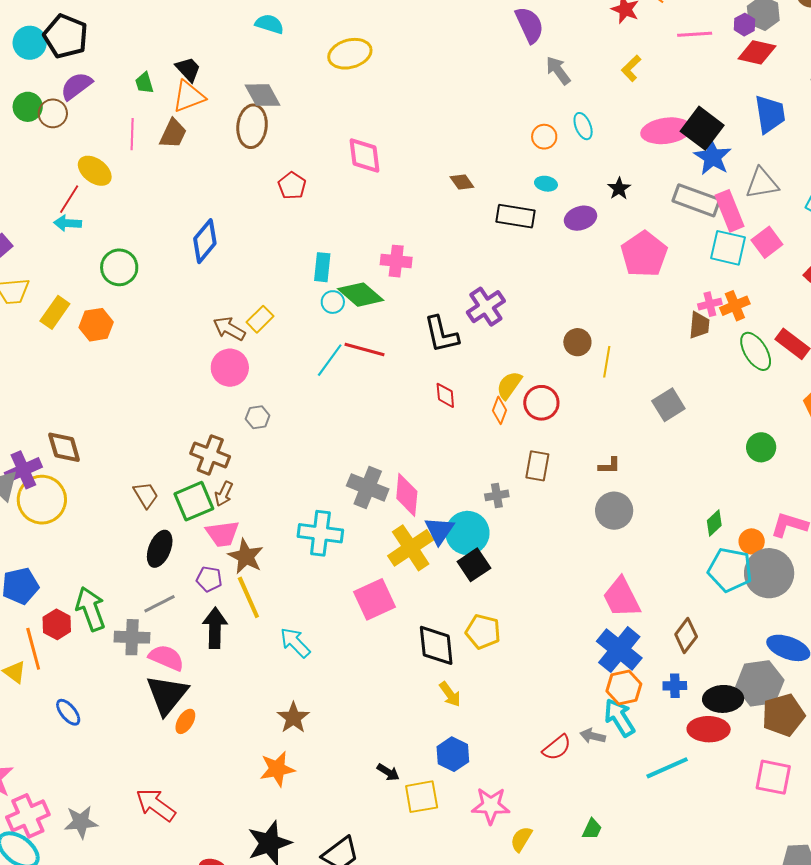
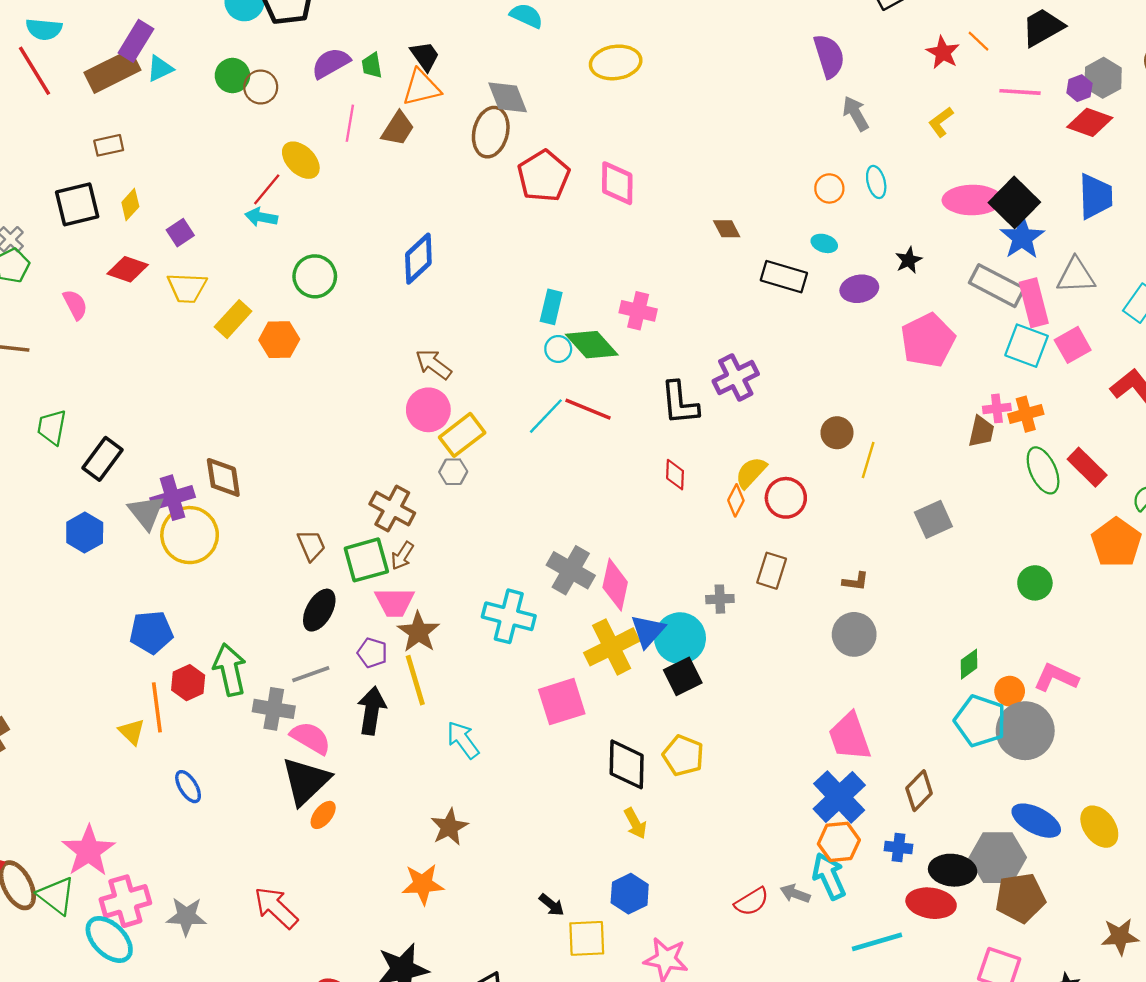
purple semicircle: (76, 86) -> (331, 63), moved
red pentagon: (292, 186) -> (544, 176), moved, size x1.6
yellow rectangle: (260, 319) -> (462, 435), moved, size x1.4

